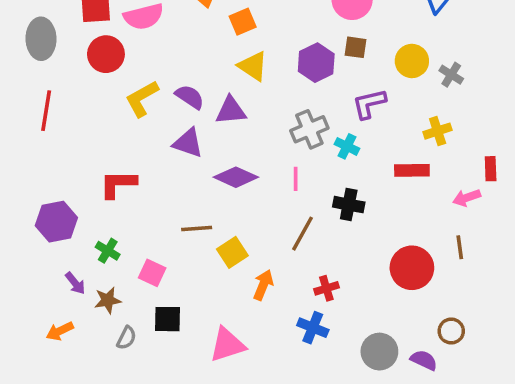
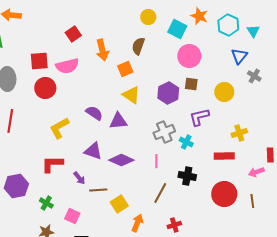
gray cross: (451, 75) -> (254, 76), moved
yellow L-shape: (142, 99) -> (59, 128), moved
purple triangle: (188, 143) -> (93, 151), moved
red circle: (412, 268) -> (224, 194), moved
purple arrow: (75, 283) -> (79, 178), moved

